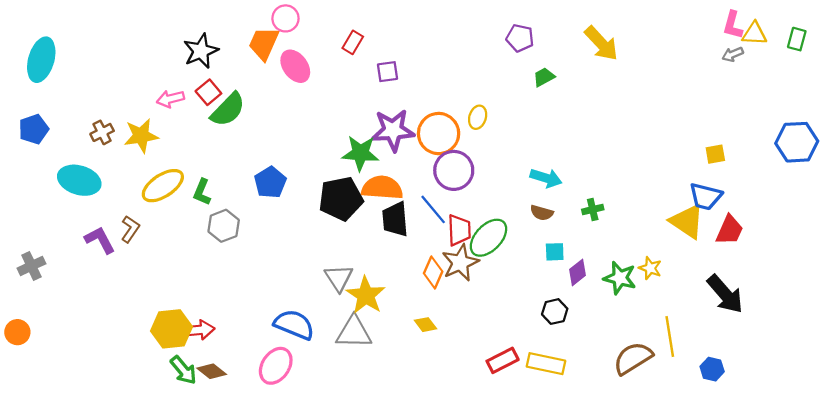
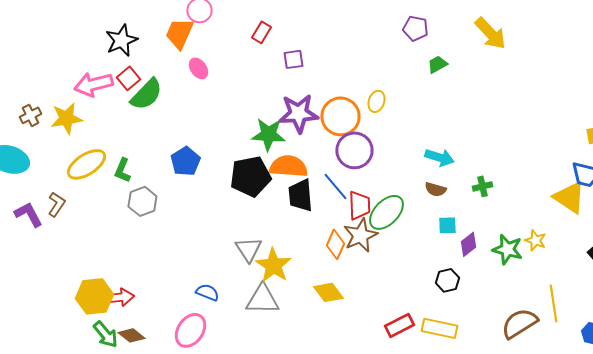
pink ellipse: (295, 66) -> (198, 68), moved, size x0.7
pink arrow: (170, 99) -> (93, 84), size x1.5
blue semicircle: (294, 325) -> (207, 292), size x0.6
yellow diamond: (426, 325) -> (328, 292), size x1.4

